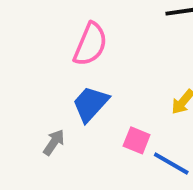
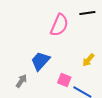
pink semicircle: (90, 44) -> (59, 25), moved

